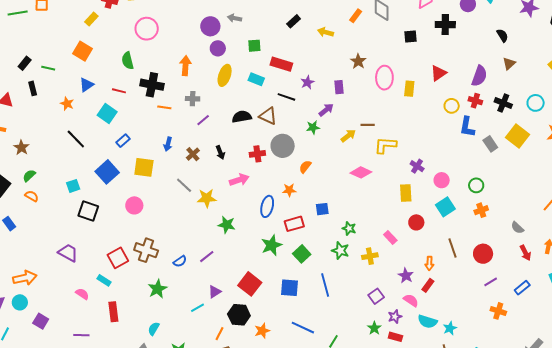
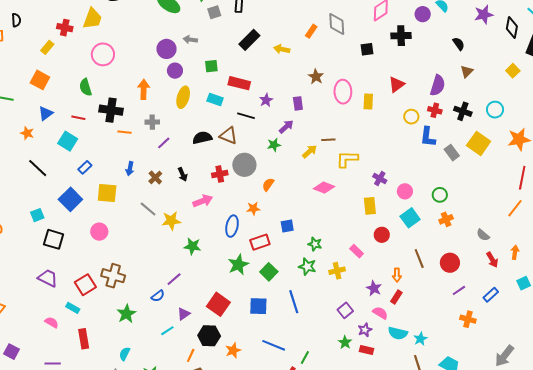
black rectangle: (294, 21) -> (249, 40), size x1.5
purple trapezoid: (68, 253) -> (48, 278), moved
blue semicircle: (180, 261) -> (158, 296), moved

